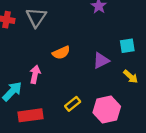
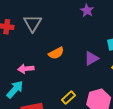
pink arrow: (35, 74) -> (26, 69), moved, turned -105

